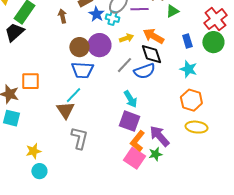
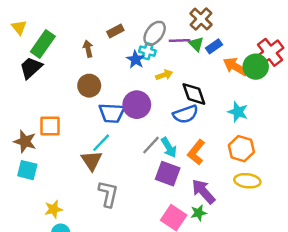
green triangle: (172, 11) -> (196, 44), moved, turned -48
blue star: (96, 14) -> (136, 59), moved
orange arrow: (153, 36) -> (235, 67), moved
blue rectangle: (187, 41) -> (214, 46), moved, turned 72
green circle: (213, 42) -> (256, 67), moved
purple circle: (99, 45) -> (137, 105), moved
brown circle: (79, 47) -> (89, 86), moved
gray line: (124, 65) -> (151, 145), moved
orange L-shape: (137, 141) -> (196, 152), moved

